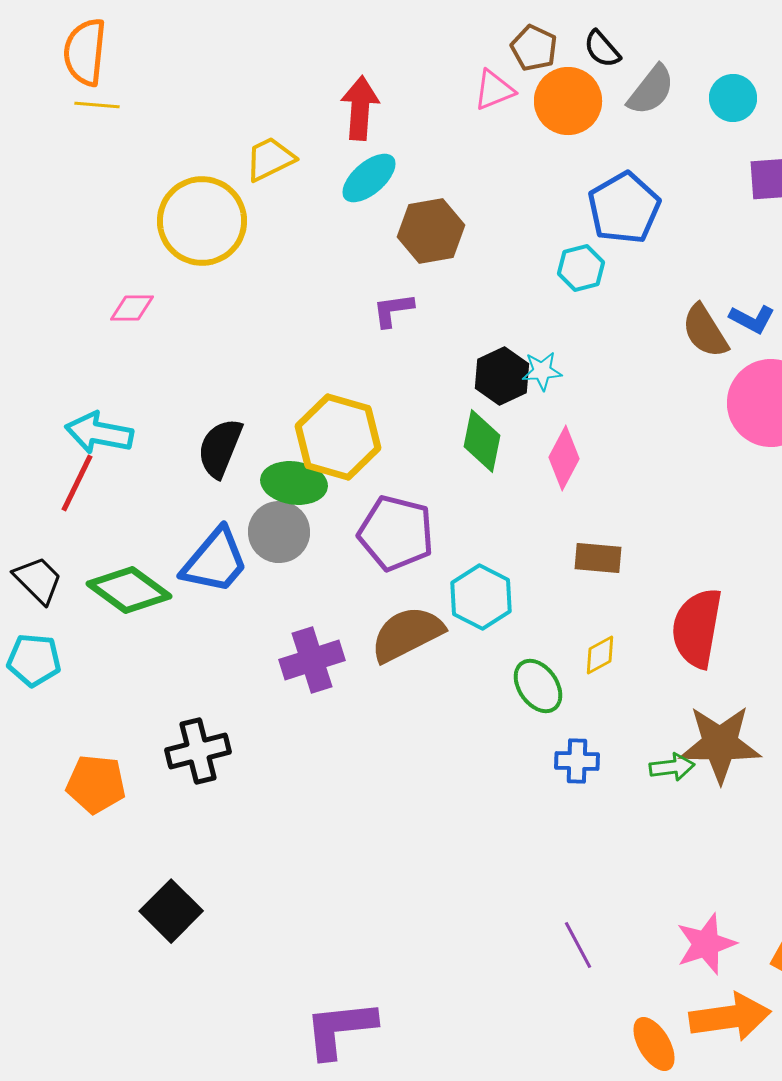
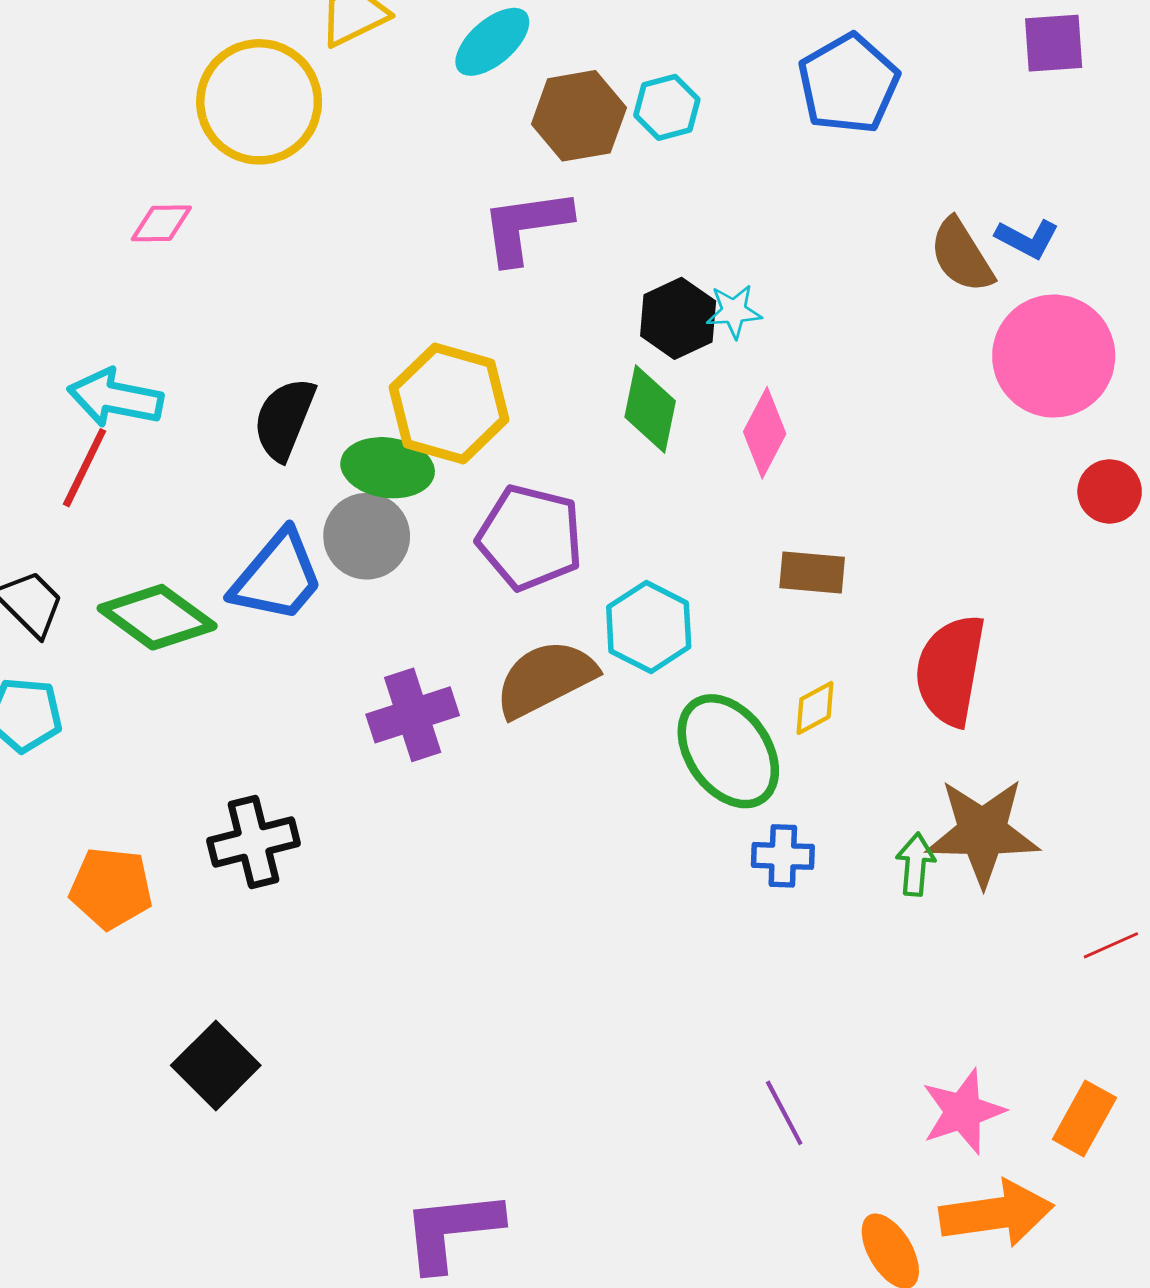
cyan hexagon: (581, 268) -> (667, 107), moved
purple L-shape: (393, 310) -> (526, 226), size x1.6
green ellipse: (538, 686) -> (728, 751), size x1.5
green arrow: (672, 767) -> (915, 864), turned -78

